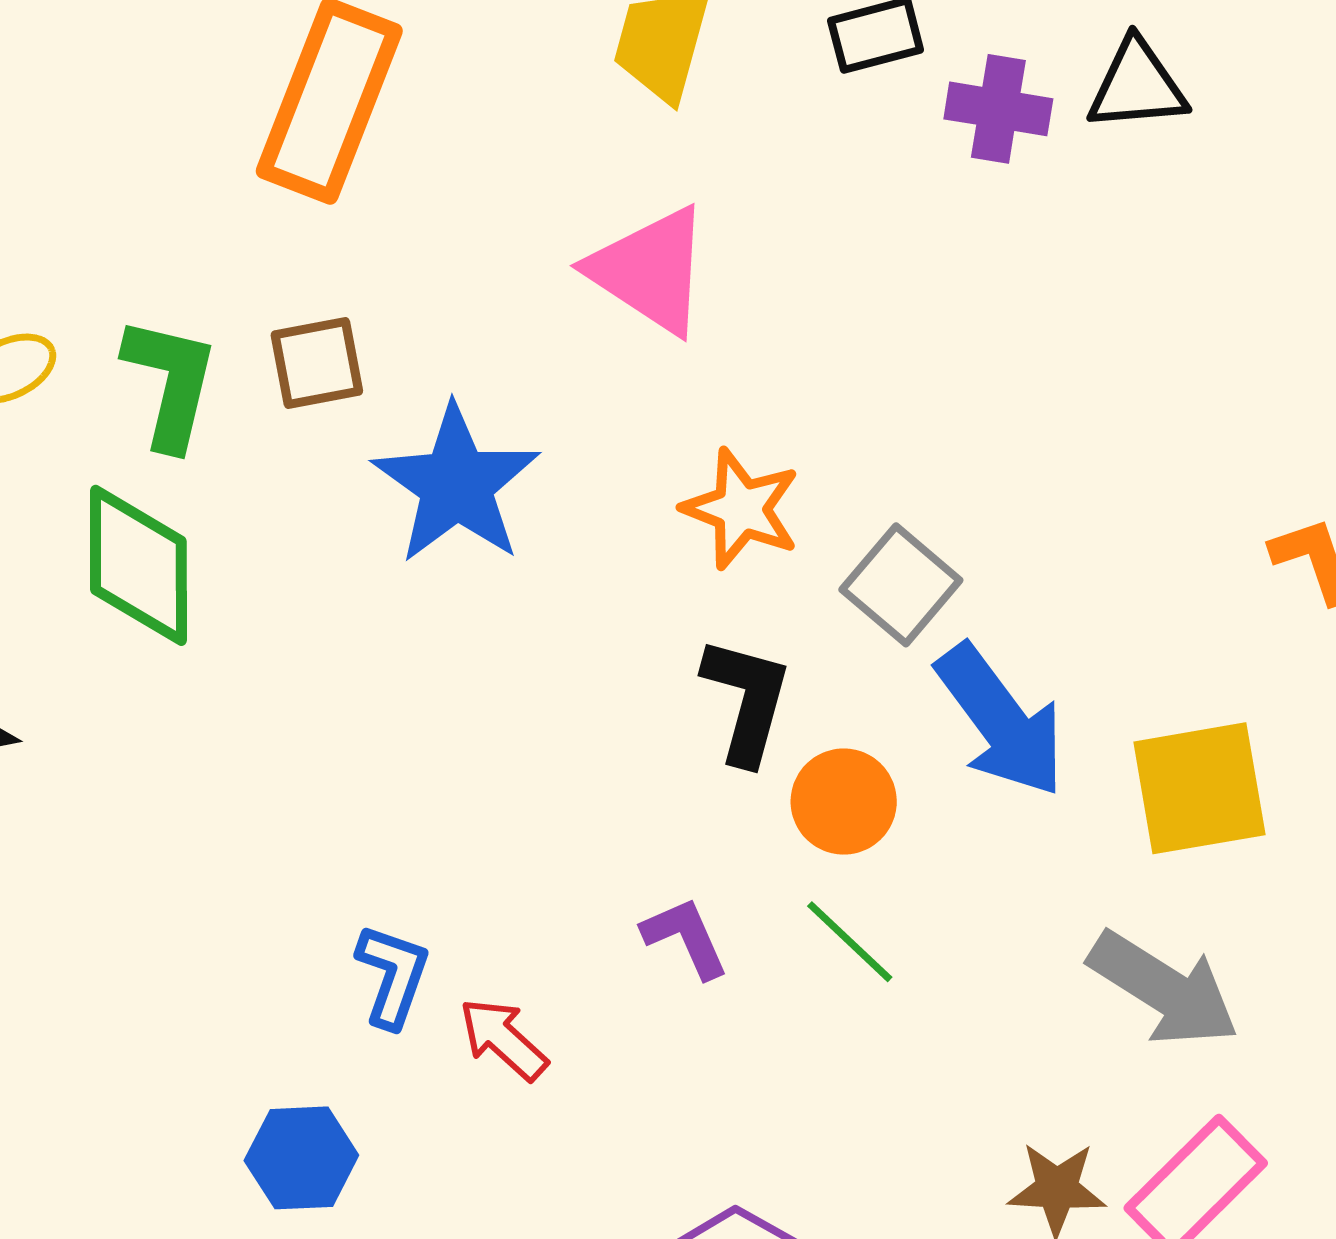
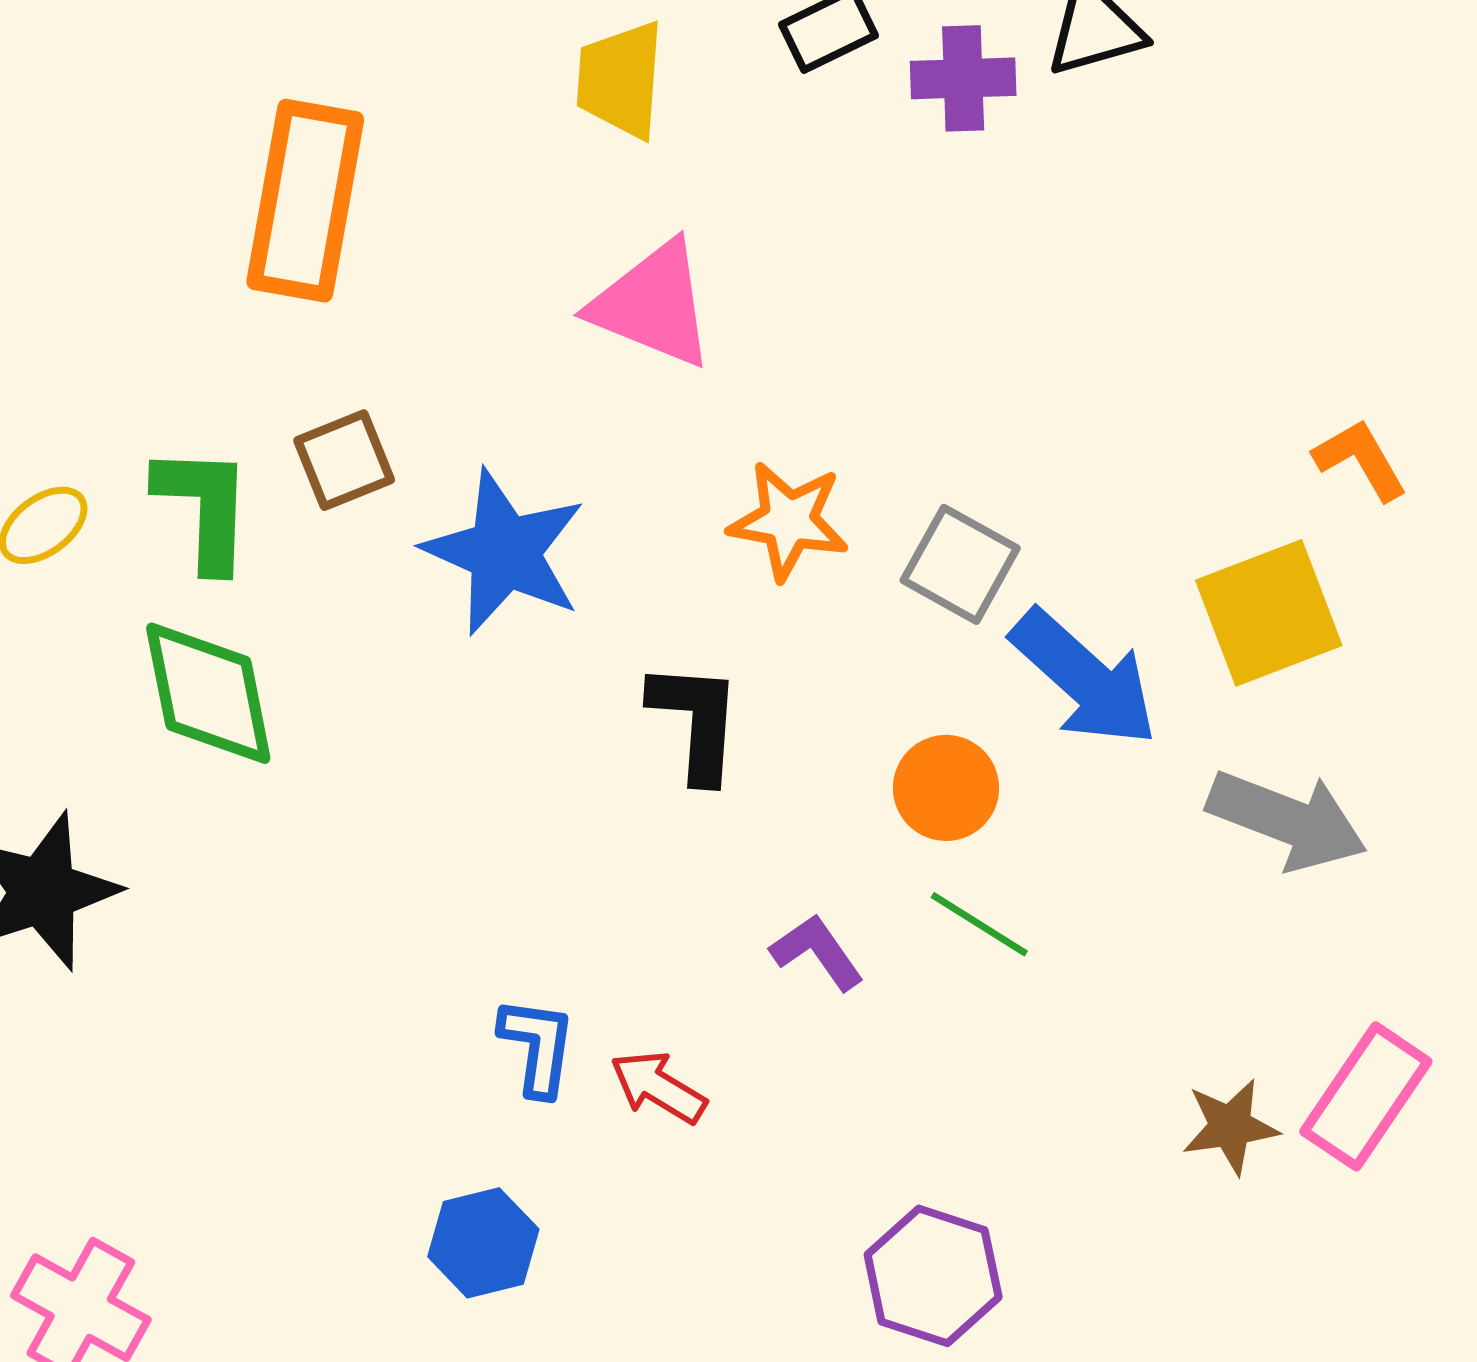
black L-shape: (747, 700) -> (696, 721), moved
yellow square: (1199, 788) -> (1269, 613), moved
gray arrow: (1164, 989) -> (1287, 820), moved

